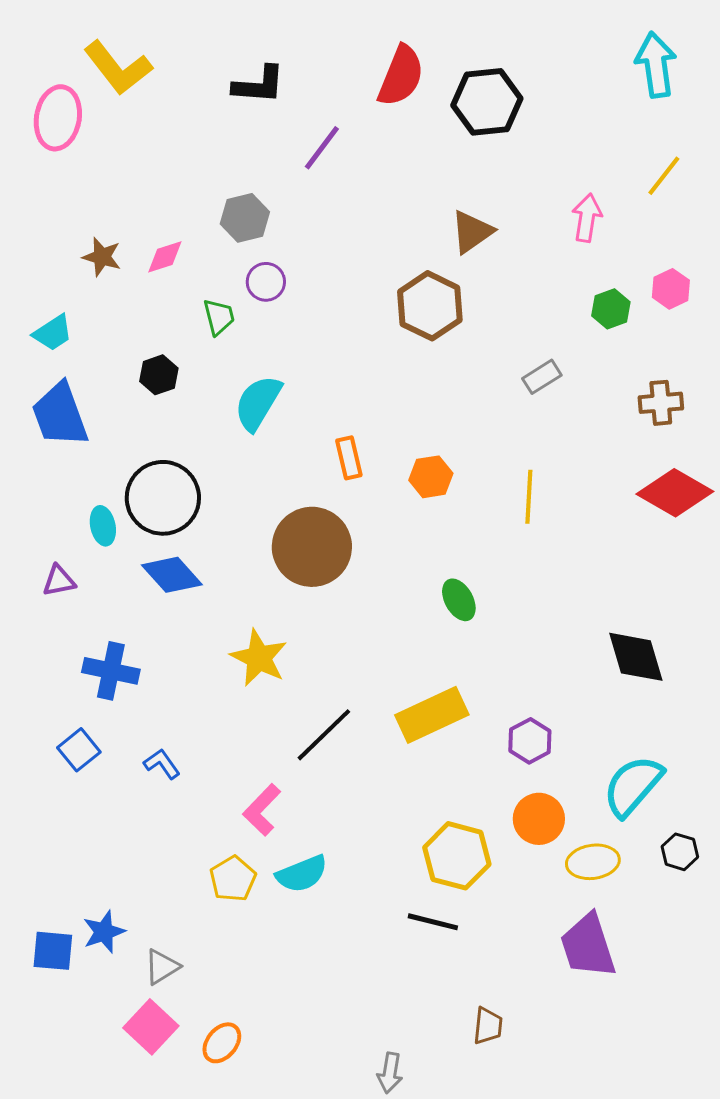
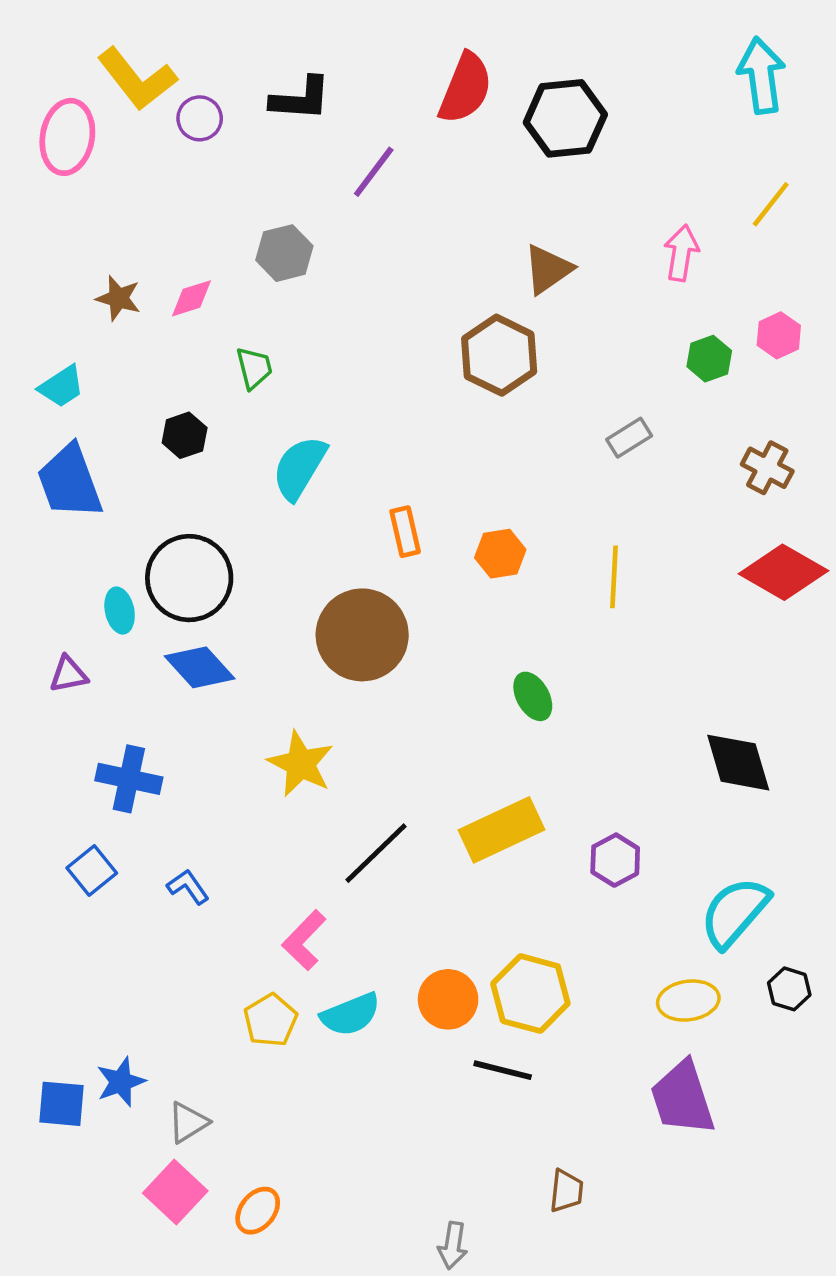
purple circle: (266, 282) -> (200, 118), moved
brown cross: (661, 403) -> (767, 468), turned 33
orange circle: (539, 819) -> (448, 999), moved

